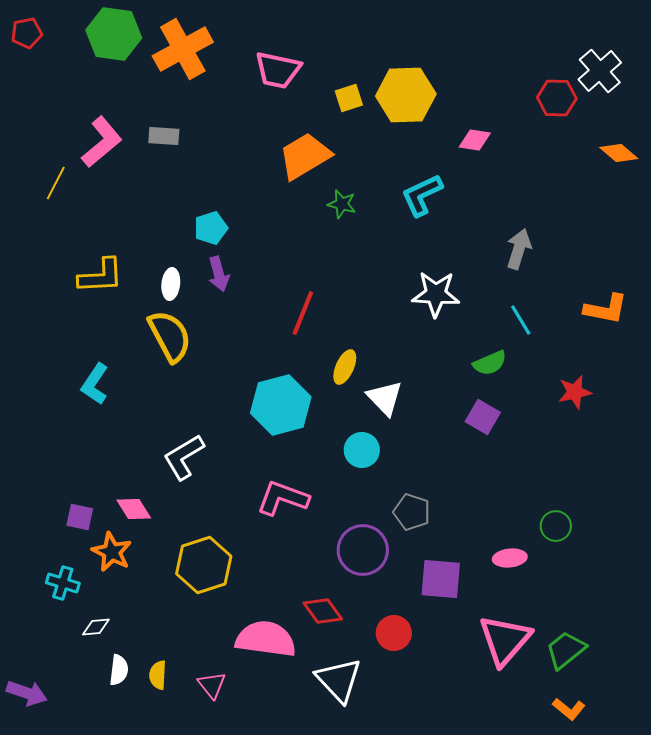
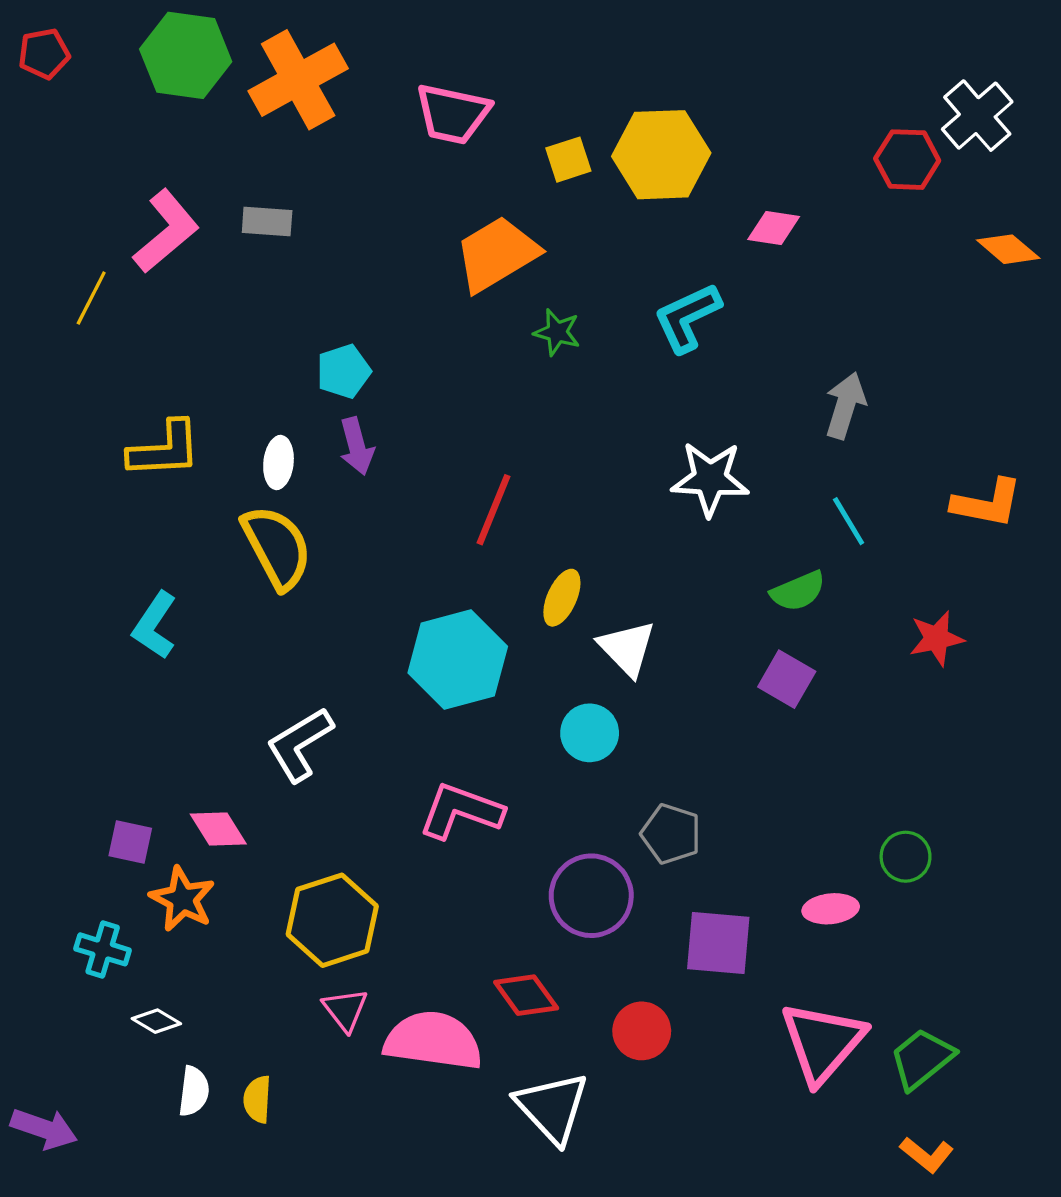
white diamond: (96, 627) -> (156, 1021), turned 36
pink triangle: (212, 685) -> (345, 1010), moved

